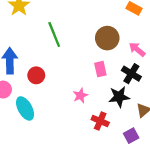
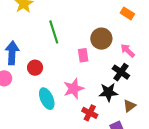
pink rectangle: (100, 69) -> (83, 55), moved
pink star: (80, 95) -> (74, 89), size x1.5
cyan ellipse: (25, 108) -> (47, 99), moved

